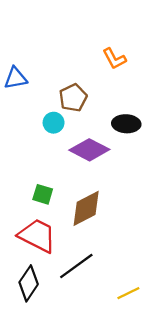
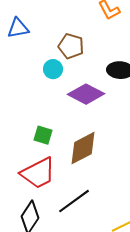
brown pentagon: (73, 98) -> (71, 46), turned -30
red trapezoid: (37, 236) -> (38, 173), turned 126

